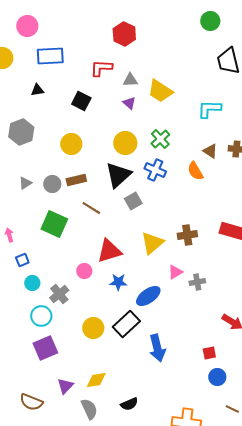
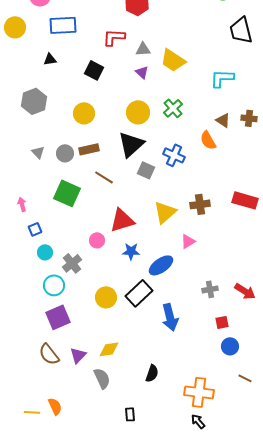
blue cross: (155, 170) -> (174, 155), moved
gray triangle: (25, 183) -> (38, 152), turned -40
gray square: (133, 201) -> (146, 170), turned -36
gray cross: (197, 282) -> (210, 289), moved
brown semicircle: (31, 402) -> (49, 354), moved, turned 30
black semicircle: (129, 404) -> (152, 373), moved, turned -48

